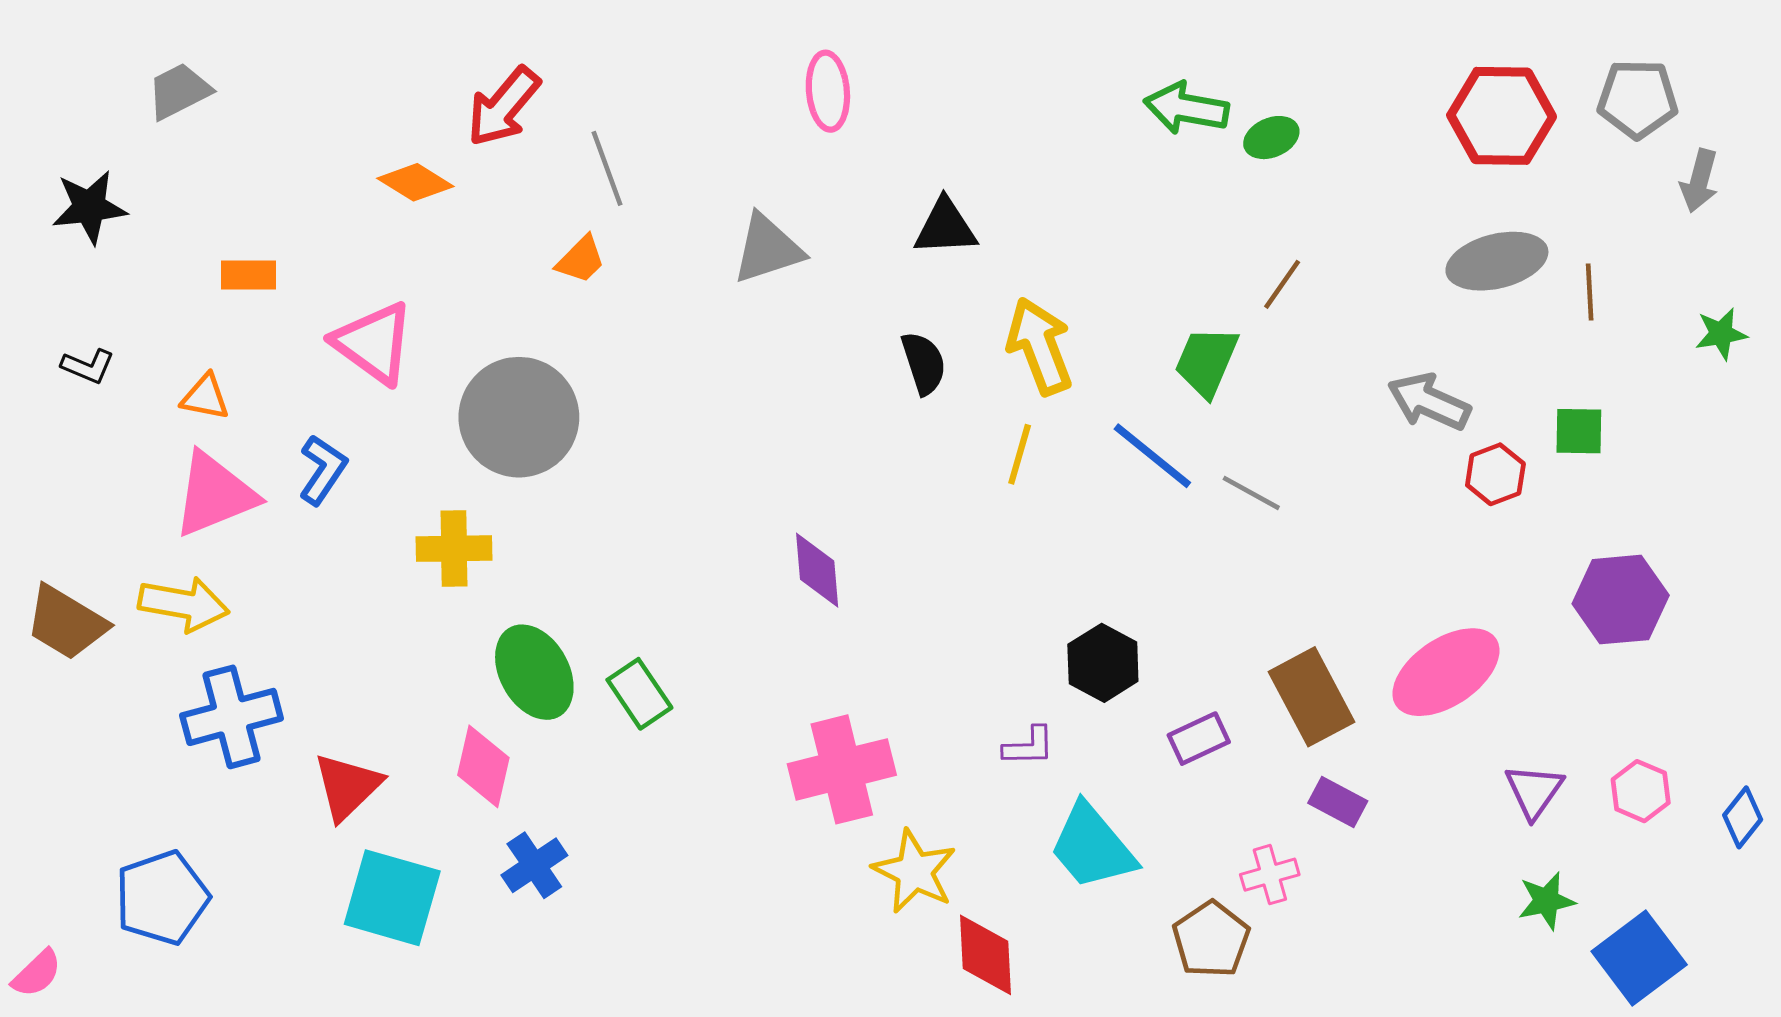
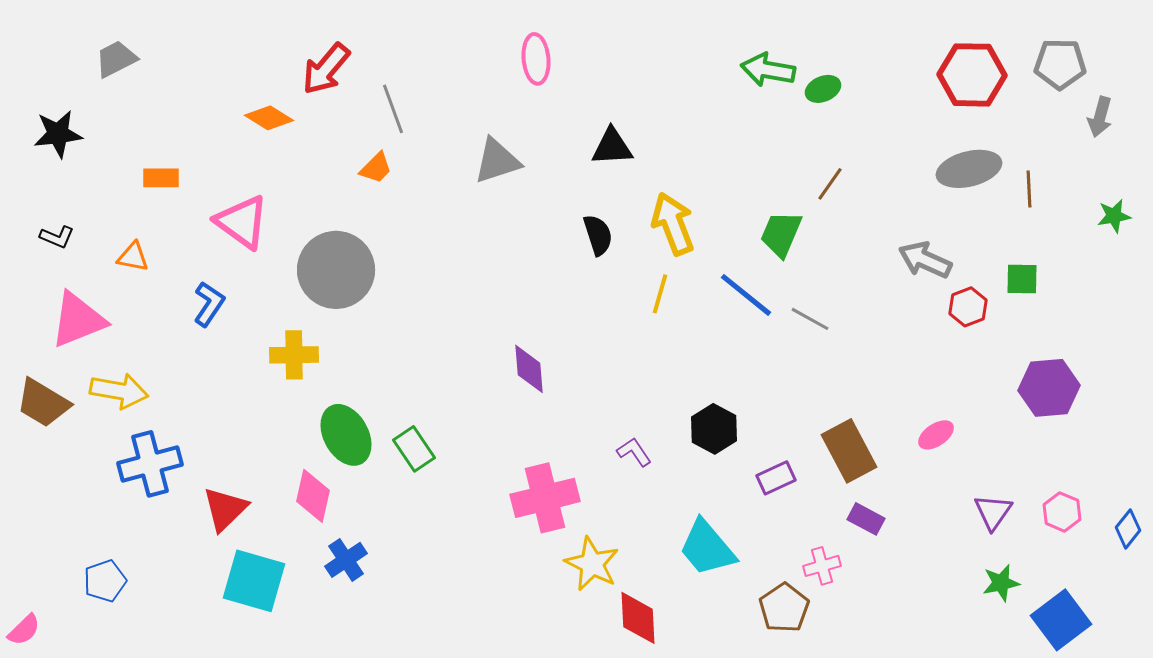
pink triangle: (215, 494) -> (78, 320), moved
pink ellipse: (1446, 672) -> (936, 435), size x0.5
purple L-shape: (1029, 746) -> (634, 452), moved, turned -123
blue pentagon: (162, 898) -> (105, 581), size x0.7

